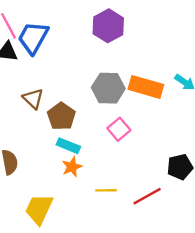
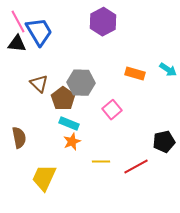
blue trapezoid: (33, 38) -> (39, 32), turned 120
orange rectangle: (146, 87) -> (135, 74), size x0.7
gray hexagon: (108, 88) -> (81, 83), moved

